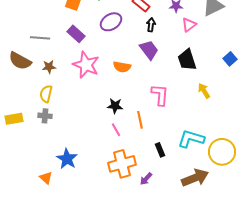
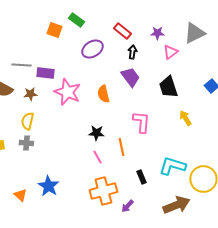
purple rectangle: (76, 34) -> (45, 73), moved, turned -36
orange semicircle: (122, 67) -> (103, 94), turned 66
orange triangle: (46, 178) -> (20, 195), moved

